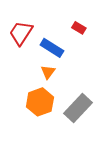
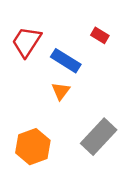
orange hexagon: (40, 102) -> (33, 147), moved

